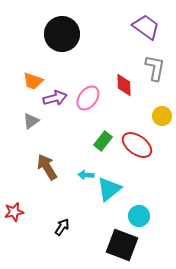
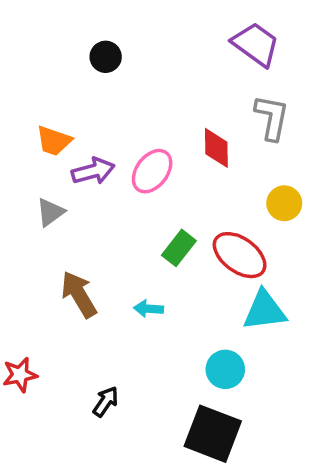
black circle: (62, 34) -> (106, 57), size x0.5
cyan triangle: (109, 189) -> (265, 310), moved, turned 32
cyan circle: (139, 216) -> (225, 369), moved

